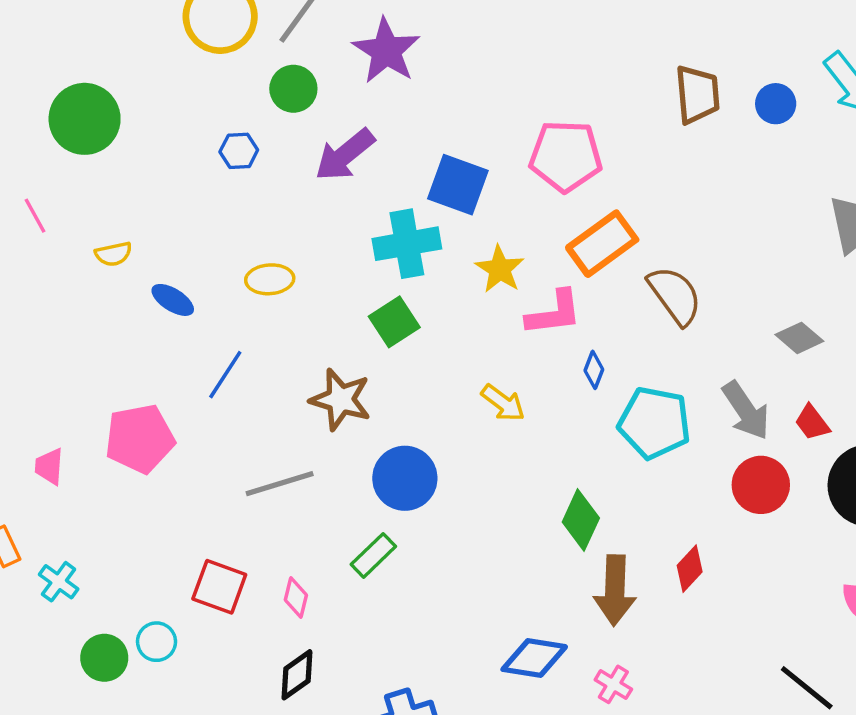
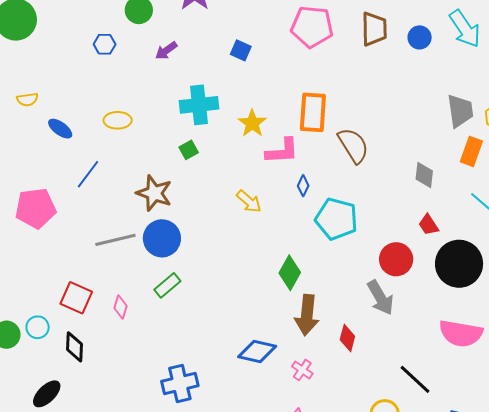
purple arrow: (345, 155) -> (166, 51), size x0.6
pink pentagon: (566, 156) -> (312, 27), moved
blue square: (458, 185) -> (241, 50), moved, size x0.6
orange rectangle: (602, 244) -> (313, 112), turned -54
green square: (394, 322) -> (189, 150), size x0.7
gray diamond: (799, 338) -> (424, 175), turned 52
gray arrow: (746, 410) -> (380, 298), moved
blue circle: (405, 478) -> (162, 238), moved
red diamond: (690, 569) -> (347, 338), moved, turned -32
black diamond: (297, 675) -> (74, 347), moved, turned -56

